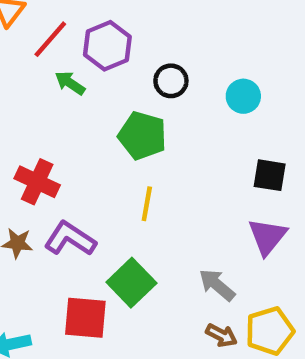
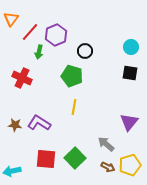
green arrow: (70, 83) -> (39, 52), turned -112
cyan circle: (243, 96) -> (131, 47), moved
black square: (270, 175) -> (130, 73), moved
red cross: (37, 182) -> (22, 78), moved
green square: (131, 283) -> (75, 158), moved

